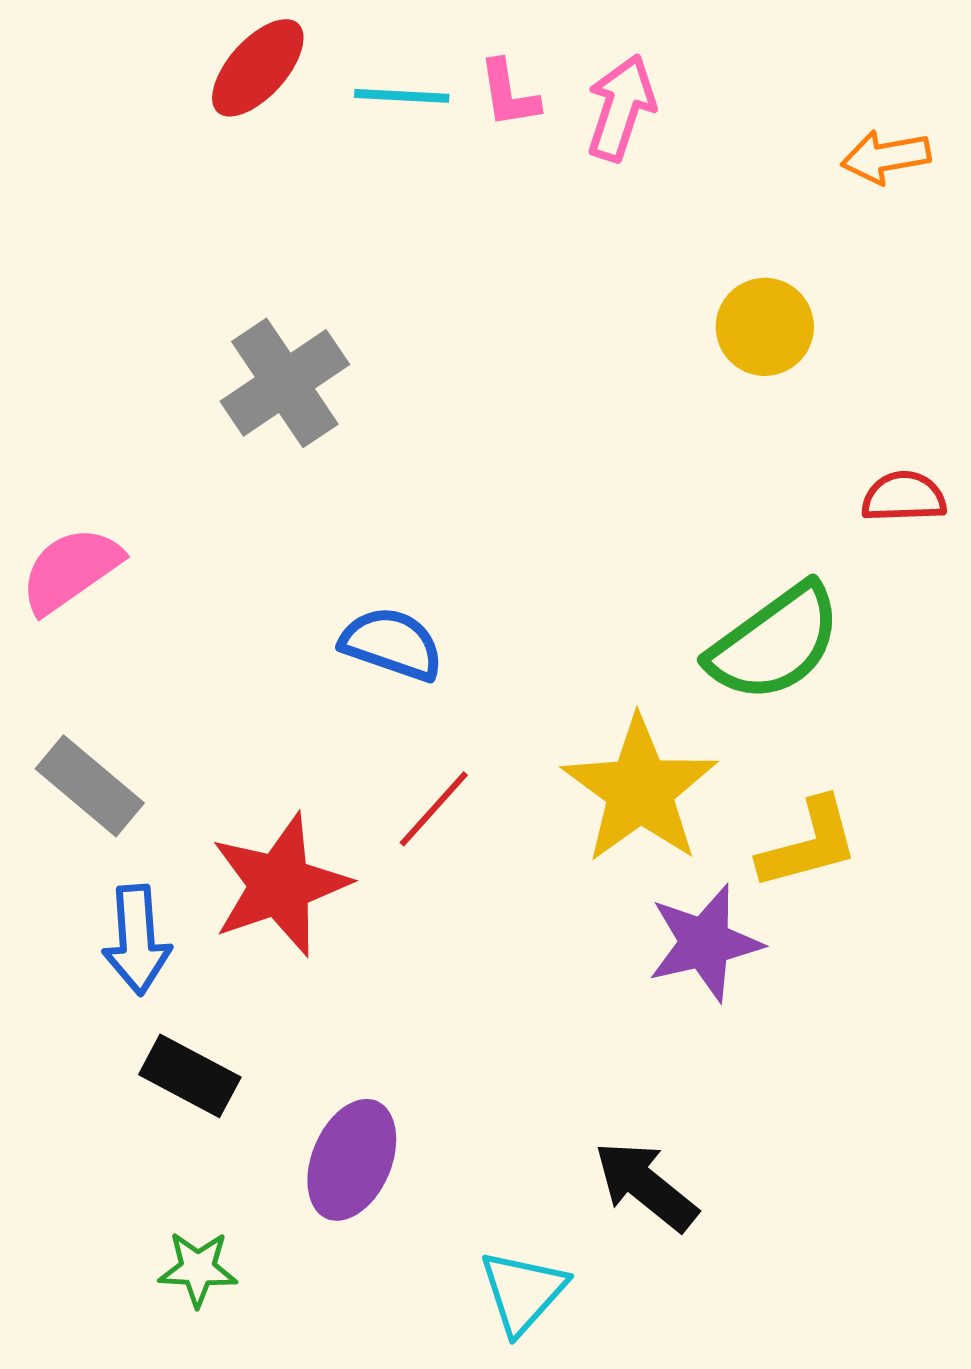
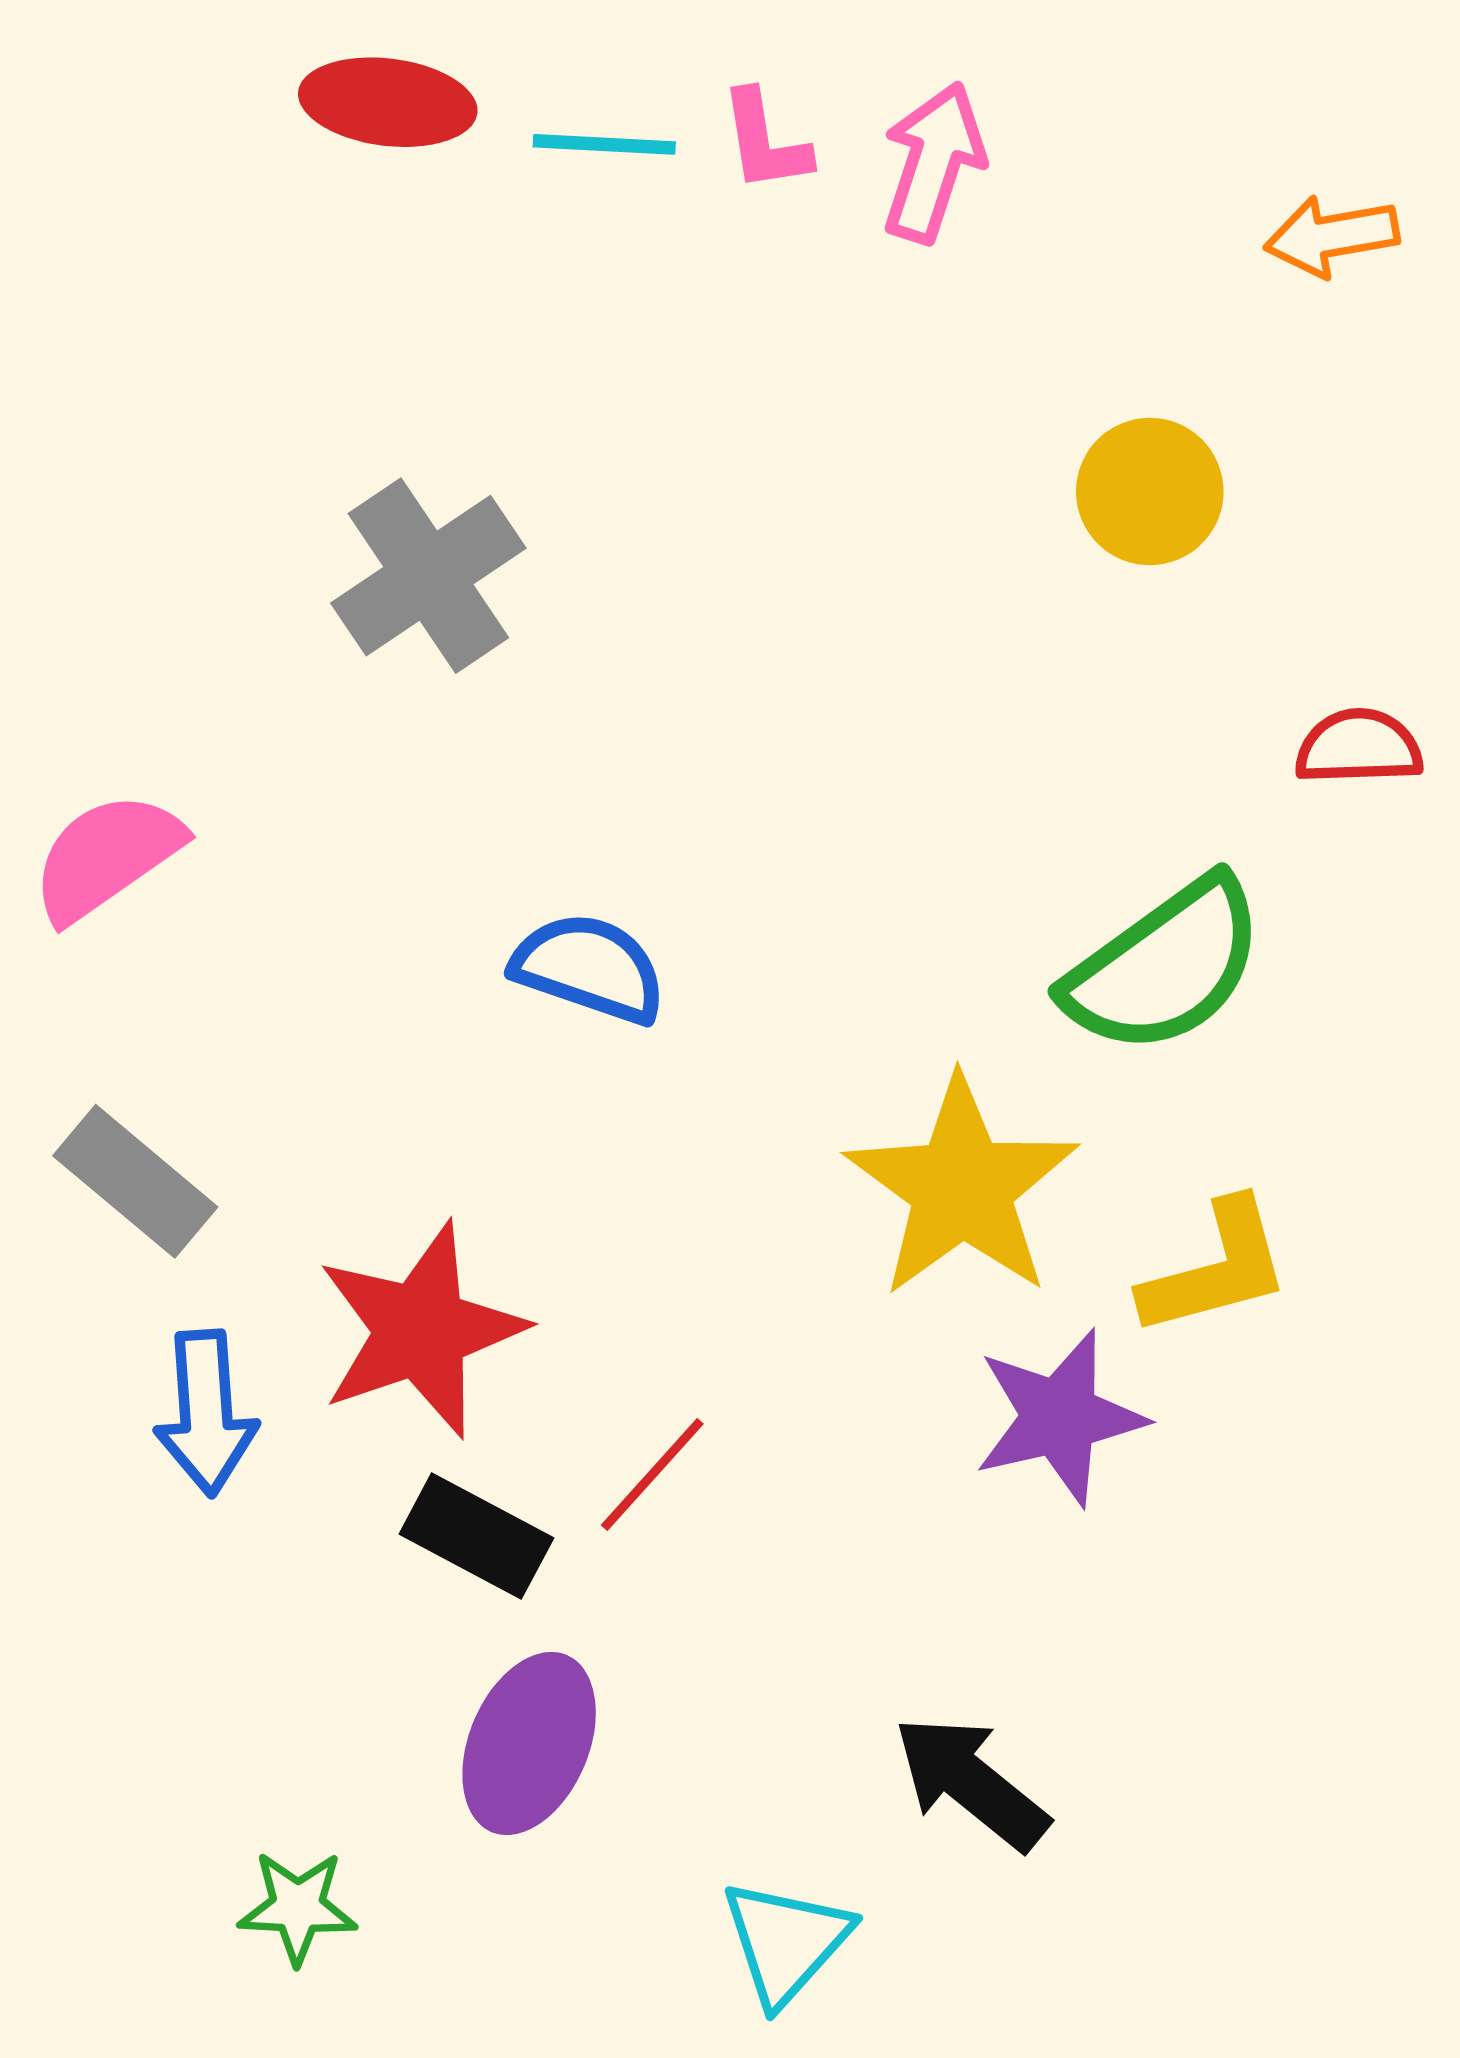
red ellipse: (258, 68) -> (388, 102), turned 55
red line: (434, 809) -> (652, 1474), moved
black rectangle: (190, 1076) -> (476, 1536), moved

